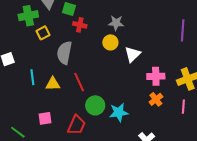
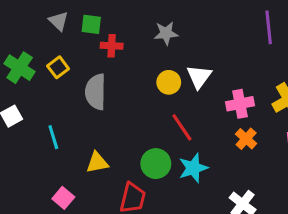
green cross: (28, 16) -> (20, 68), moved, turned -36
yellow circle: (110, 42) -> (169, 82), moved
red line: (79, 82) -> (182, 127), moved
yellow triangle: (53, 84) -> (97, 163), moved
pink square: (45, 118) -> (63, 198), moved, turned -32

